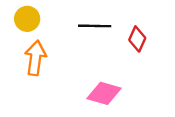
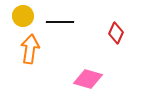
black line: (95, 26) -> (60, 22), moved

